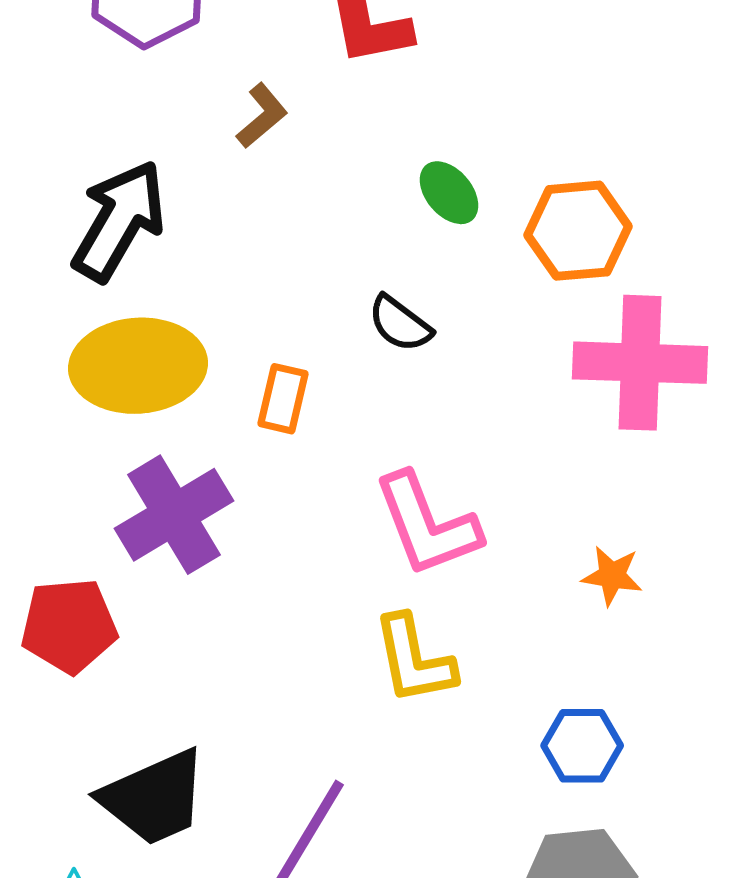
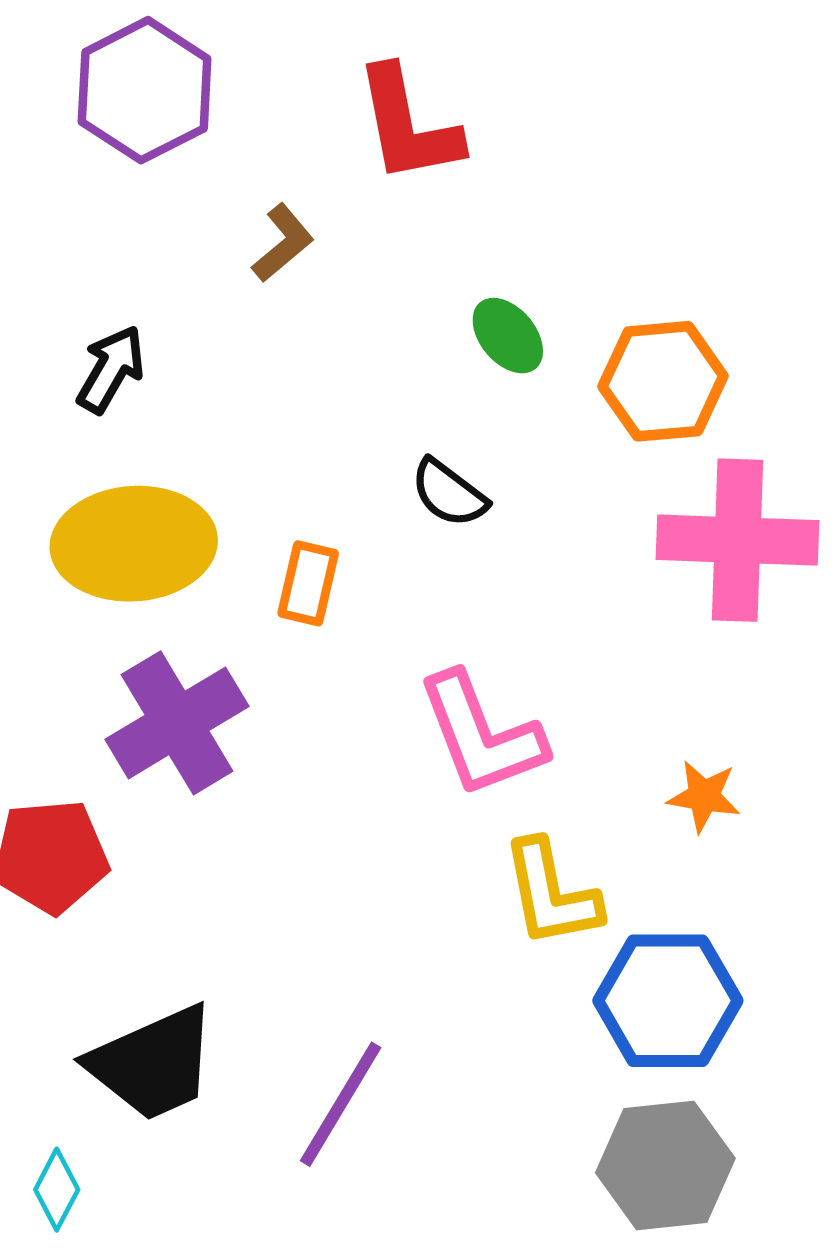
black arrow: (119, 221) -> (111, 369), size x0.6
yellow L-shape: (414, 660) -> (551, 894), moved
blue hexagon: (582, 746) -> (668, 1001), size x1.5

